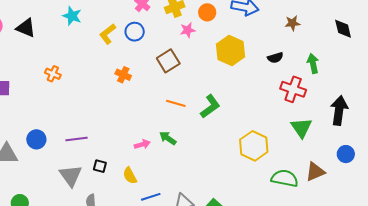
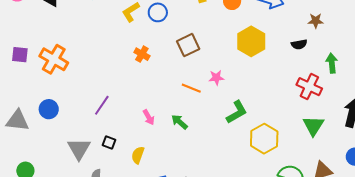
pink star: (188, 30) -> (216, 78), moved
black semicircle: (275, 58) -> (299, 44), moved
orange cross: (53, 74) -> (54, 59), moved, size x1.8
green L-shape: (210, 106) -> (237, 112), moved
purple line: (77, 139) -> (102, 105), moved, turned -55
pink arrow: (142, 144) -> (149, 117), moved, turned 70
yellow semicircle: (130, 176) -> (138, 155), turned 42

